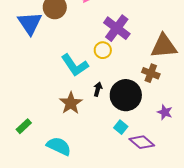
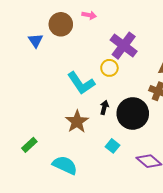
blue triangle: (30, 23) -> (35, 41), size x0.6
cyan square: (121, 127) -> (112, 146), moved

